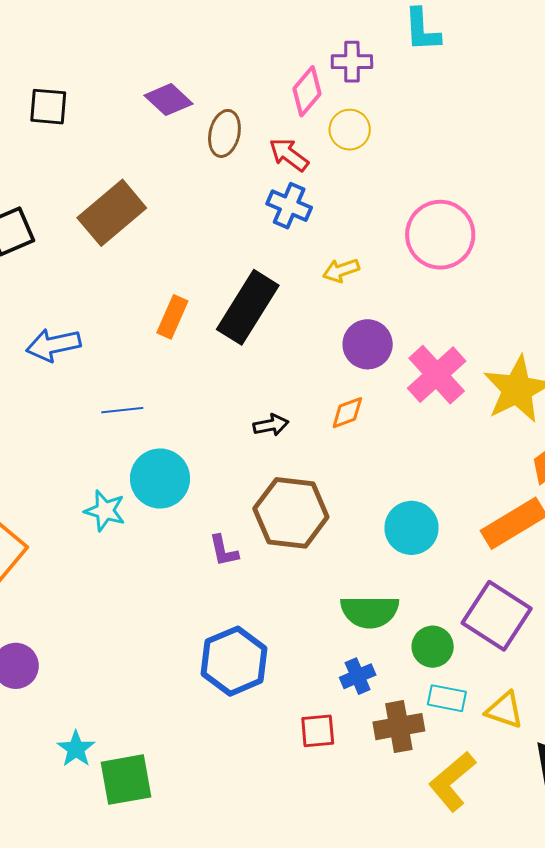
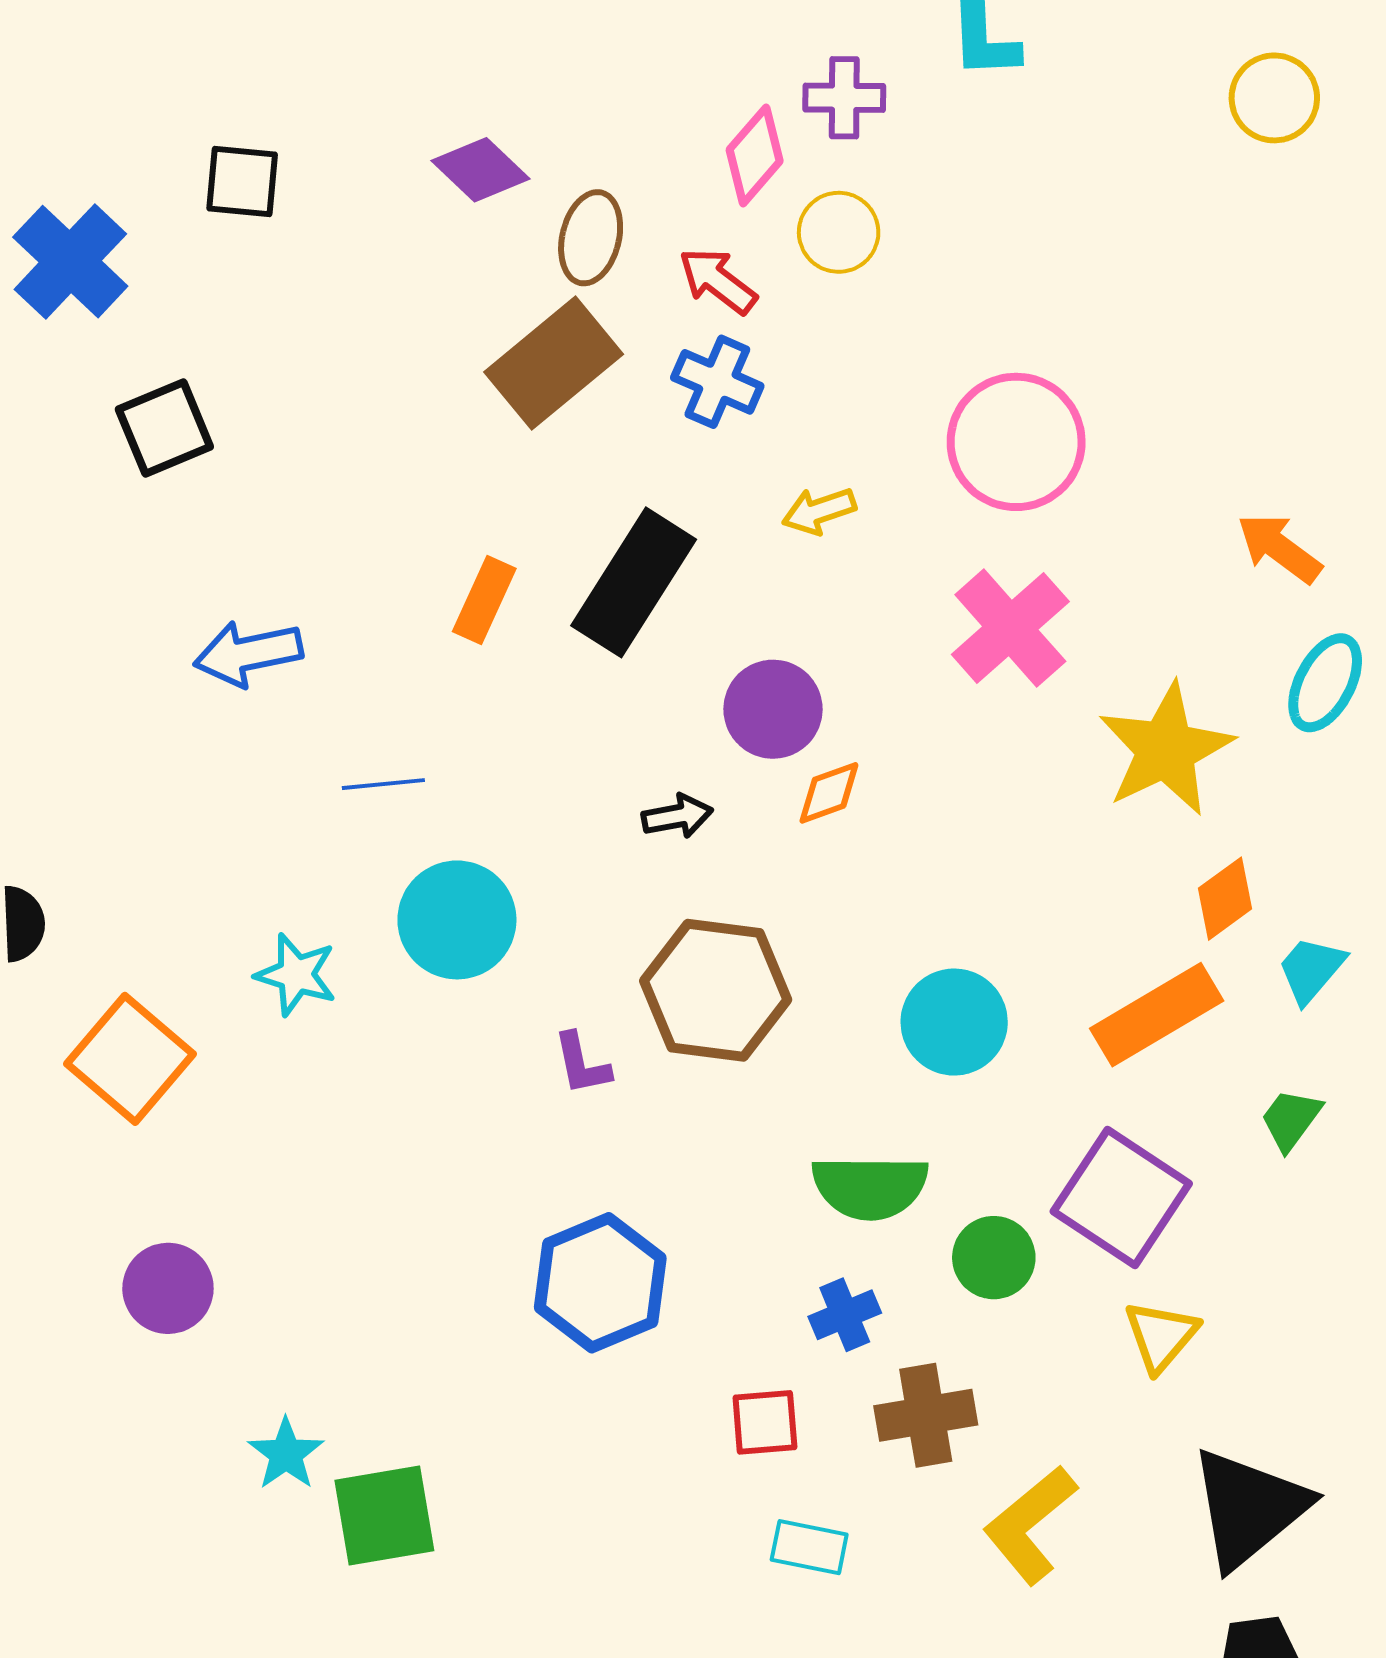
brown rectangle: (112, 213) -> (554, 363), moved
purple circle: (368, 344) -> (773, 709), moved
pink cross: (437, 375) -> (1010, 628), moved
cyan star: (105, 511) -> (296, 975), moved
cyan rectangle: (447, 698) -> (809, 1547), moved
yellow triangle: (505, 710) -> (1161, 1336), moved, turned 51

